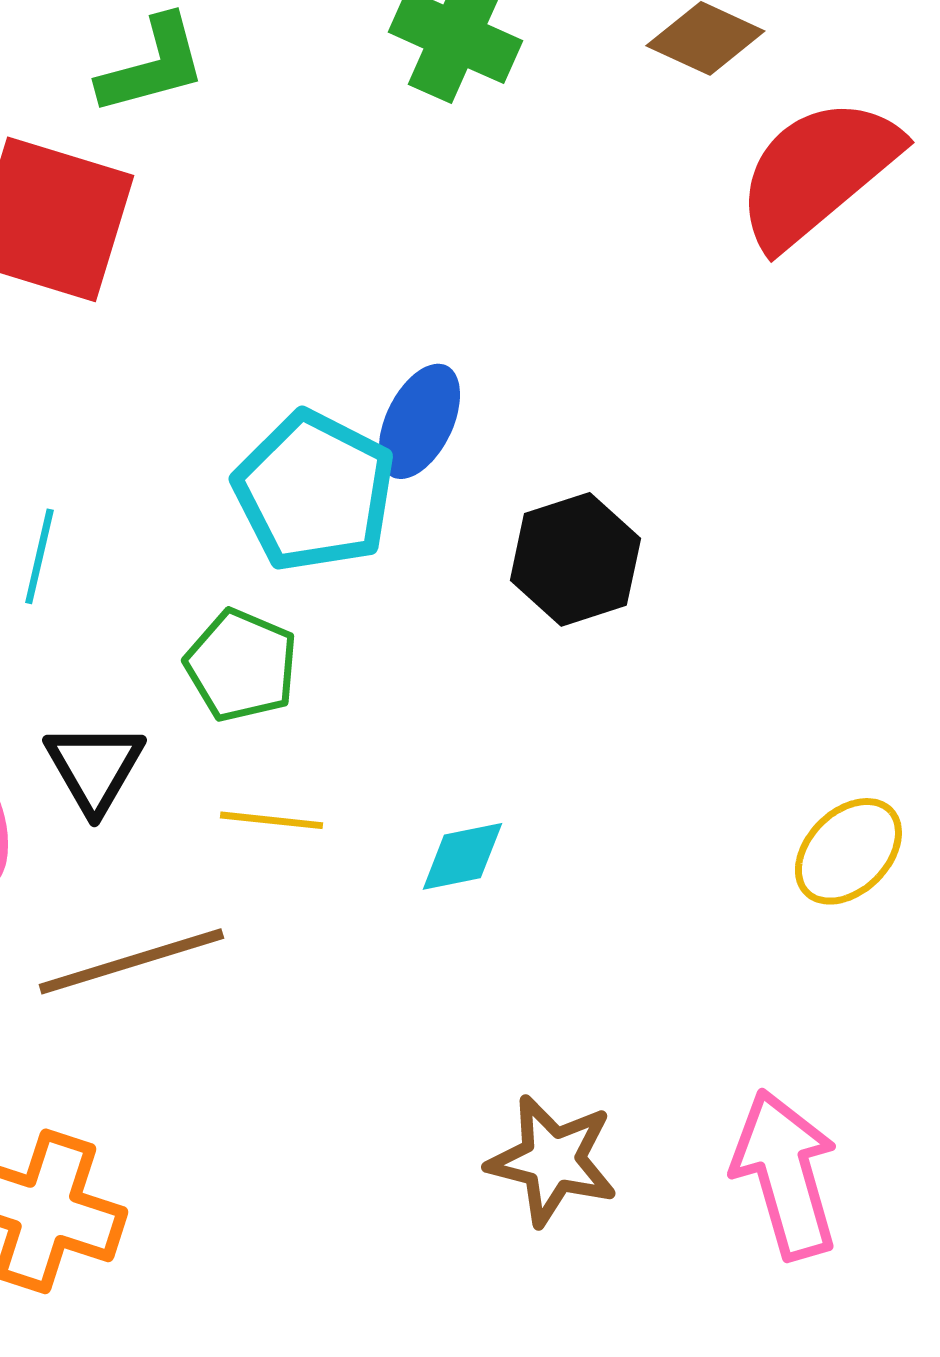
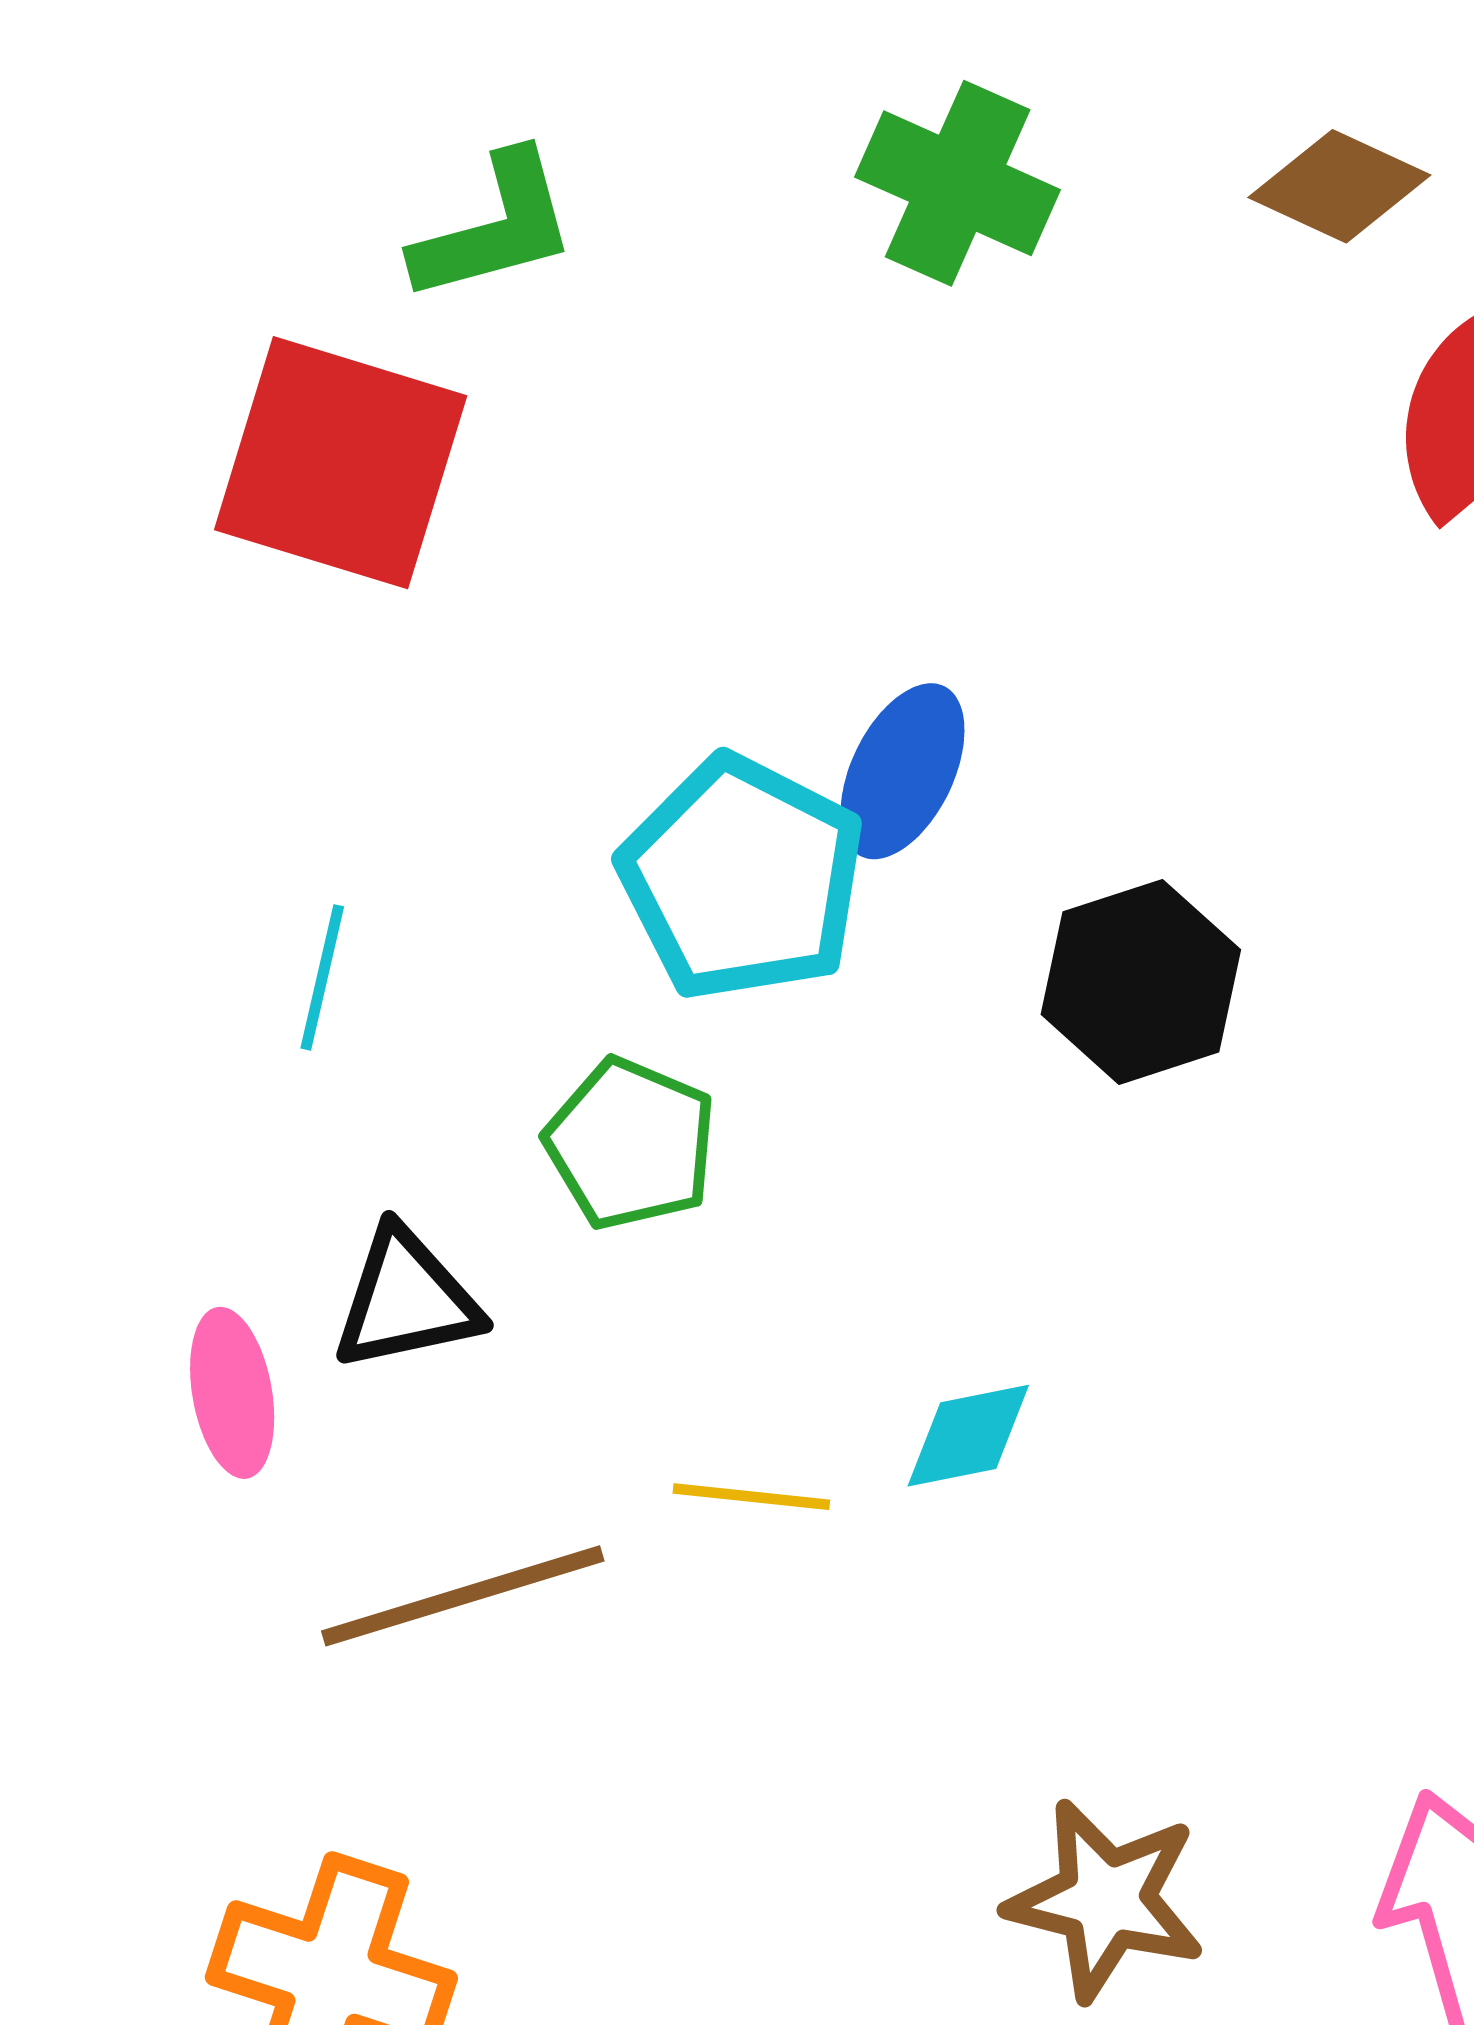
black triangle: (94, 767) -> (406, 1300), turned 48
yellow line: (271, 820) -> (751, 1497), moved

